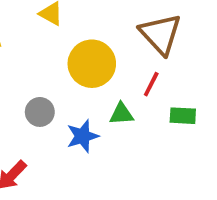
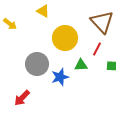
gray circle: (40, 112) -> (37, 64), size x1.5

